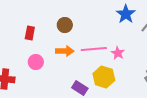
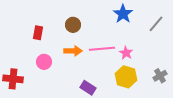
blue star: (126, 14) -> (123, 14), moved
yellow hexagon: (104, 77) -> (126, 77), moved

